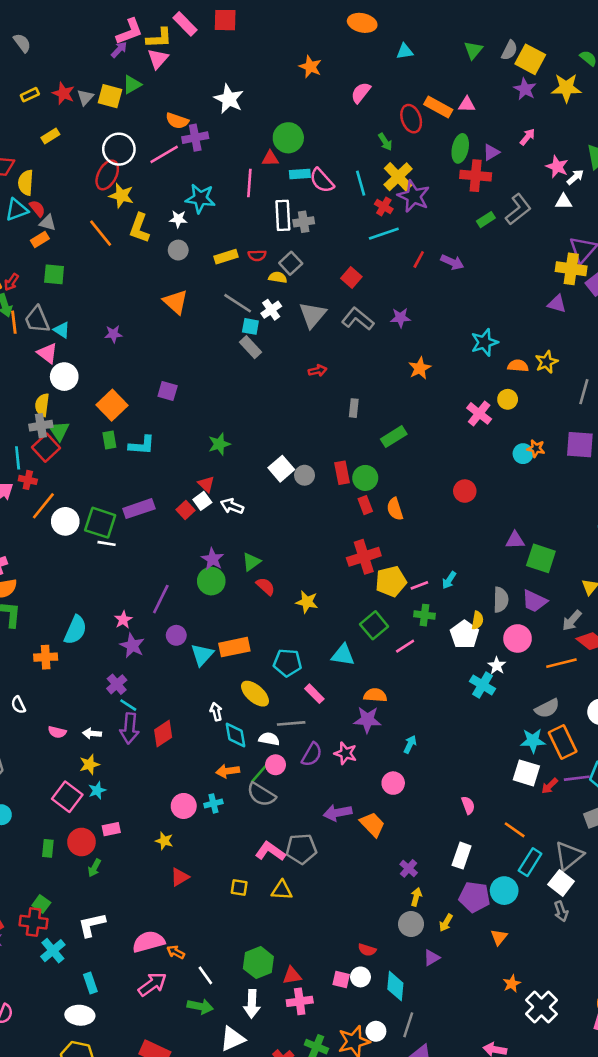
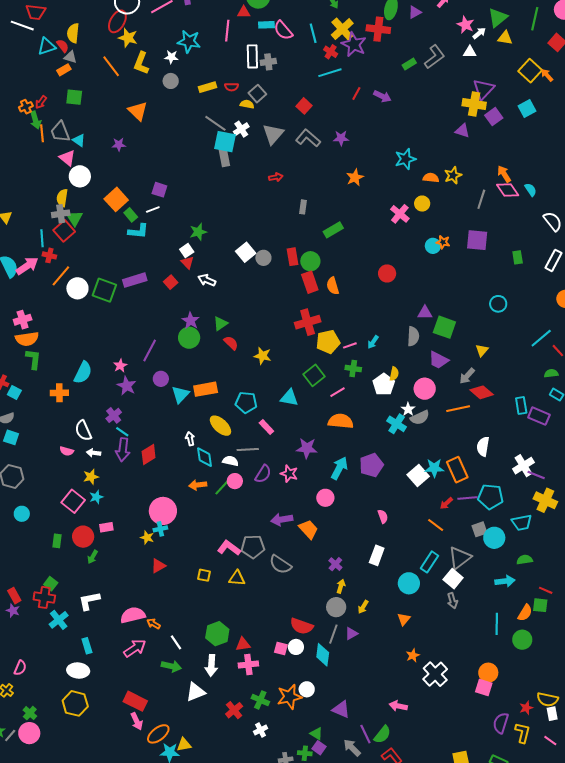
red cross: (476, 176) -> (378, 29), moved
yellow semicircle: (26, 183) -> (73, 33), moved
orange triangle: (176, 302) -> (138, 111), moved
cyan square: (250, 326) -> (225, 142), size x1.6
gray rectangle: (250, 347) -> (224, 158), turned 30
green rectangle: (109, 440) -> (131, 215), moved, turned -32
white square: (202, 501) -> (187, 251), moved
red rectangle: (365, 505) -> (310, 282), size x1.5
white line: (107, 543) -> (153, 210), moved, turned -32
gray semicircle: (501, 600) -> (413, 336), moved
orange semicircle: (375, 695) -> (341, 421), moved, size x1.4
white semicircle: (18, 705) -> (83, 431), moved, size x1.5
gray semicircle: (547, 708) -> (420, 418), moved
cyan arrow: (410, 744) -> (339, 468), size x1.6
white square: (526, 773) -> (418, 476), moved, turned 30
gray semicircle: (261, 794) -> (280, 564), moved
cyan cross: (213, 803) -> (160, 529), moved
pink circle: (184, 806) -> (163, 511), size x1.4
orange line: (515, 830) -> (436, 525), moved
purple pentagon: (474, 897) -> (371, 465), moved, turned -30
red semicircle: (367, 950) -> (302, 626), size x1.6
gray line: (408, 1025) -> (333, 634), moved

